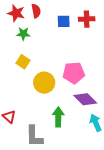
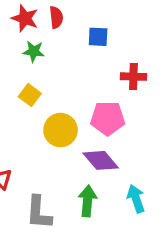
red cross: (87, 19) -> (133, 77), moved
purple diamond: (85, 99) -> (101, 160), moved
green arrow: (58, 117) -> (87, 201), moved

